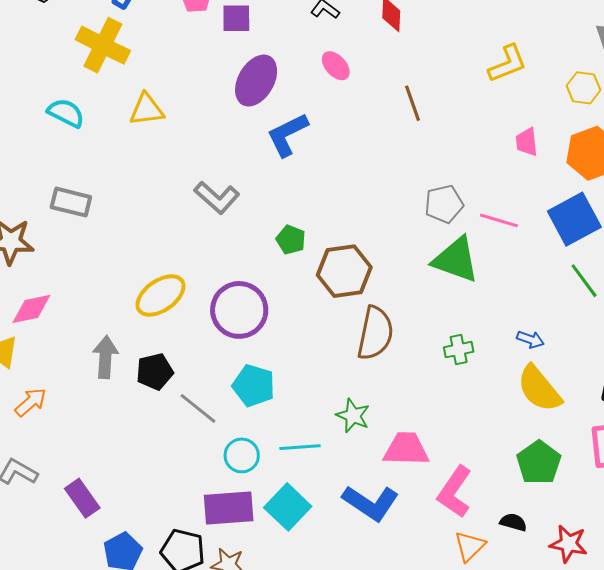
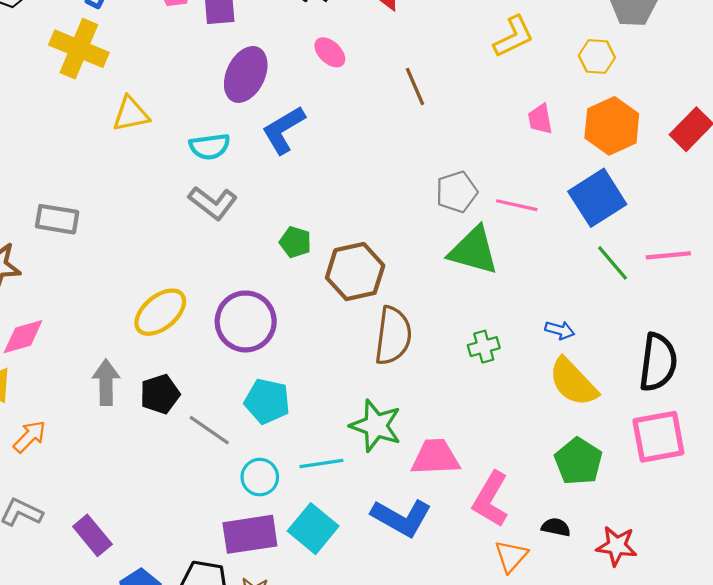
cyan semicircle: (66, 113) -> (210, 146), moved, turned 150
green star: (353, 416) -> (376, 426), size x1.4

